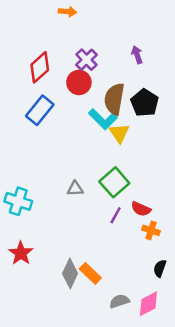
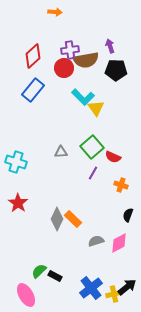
purple cross: (87, 60) -> (70, 50), turned 36
brown semicircle: (114, 99) -> (86, 60), moved, turned -110
black pentagon: (145, 103) -> (116, 70), moved, turned -30
red semicircle: (141, 209) -> (113, 157), moved

